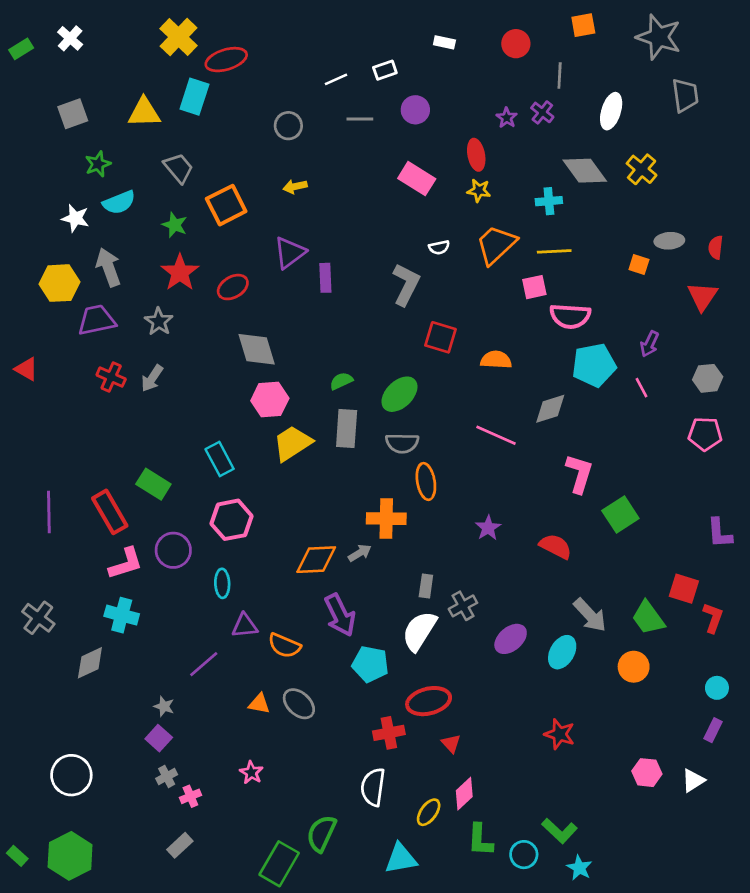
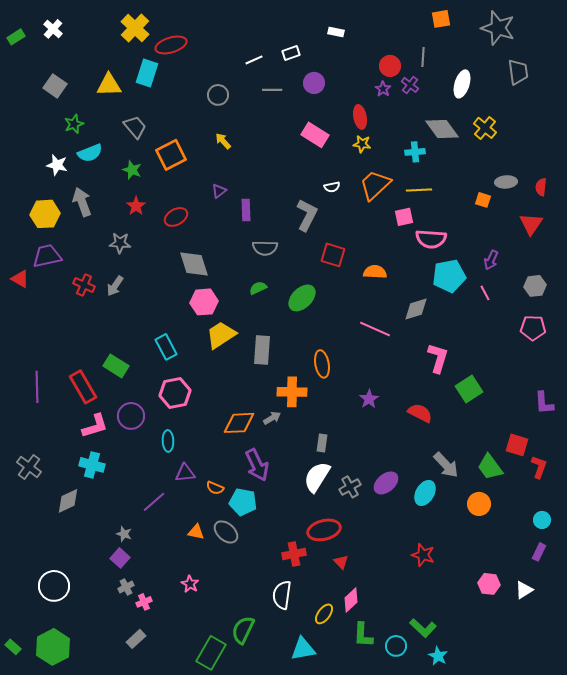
red circle: (516, 44) -> (390, 66), moved
gray square: (73, 114) -> (55, 86), turned -35
yellow arrow: (295, 187) -> (223, 141), turned 60
purple triangle: (290, 253) -> (219, 191), size x0.6
red star: (180, 272) -> (136, 206), size x0.7
purple trapezoid: (97, 320) -> (47, 256), moved
gray star: (159, 321) -> (120, 243), turned -30
gray rectangle: (347, 429) -> (262, 350), moved
gray semicircle: (402, 443) -> (265, 248), moved
gray cross: (463, 606) -> (350, 487), moved
orange semicircle: (284, 646) -> (215, 488), size x0.7
cyan pentagon: (370, 664) -> (243, 502), moved

